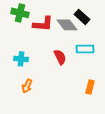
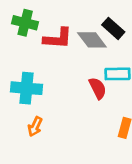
red semicircle: (60, 57) -> (98, 88), moved
cyan cross: (21, 59) -> (26, 88), size x1.5

